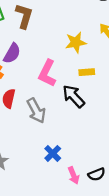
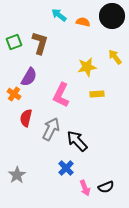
black arrow: (74, 96) -> (77, 141), moved
gray arrow: (36, 111) -> (51, 129), turned -125

